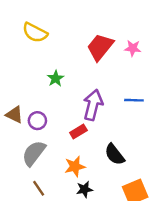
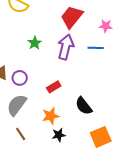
pink star: (133, 48) -> (106, 26), moved
blue line: (134, 100) -> (96, 48), moved
purple arrow: (93, 105) -> (66, 47), moved

